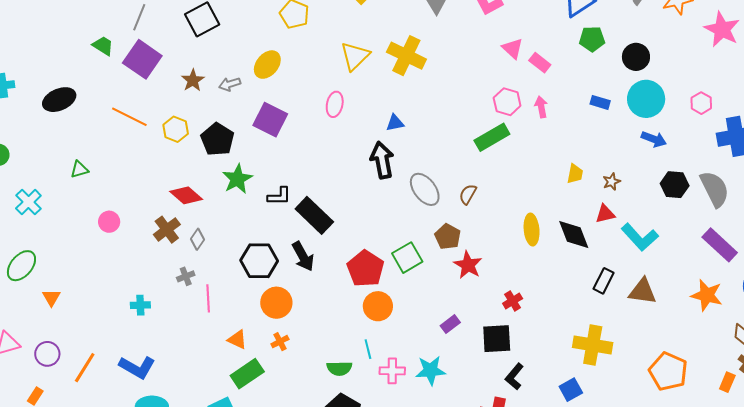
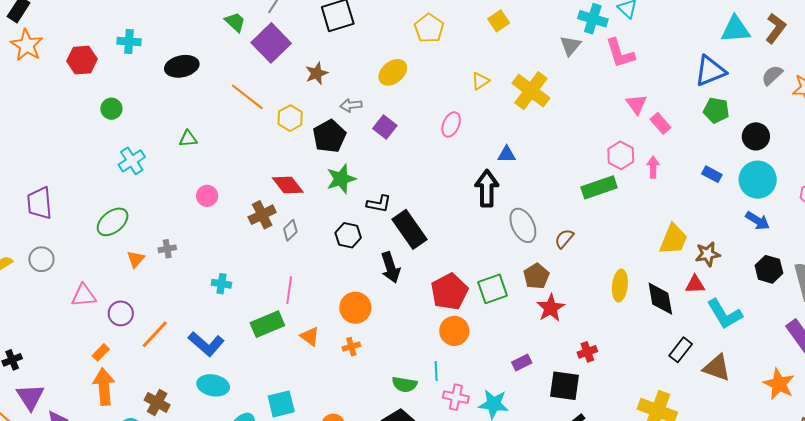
yellow triangle: (355, 56) -> (480, 81), size x0.6
gray arrow: (230, 84) -> (351, 105), moved
purple square: (270, 120) -> (385, 127), size x0.7
yellow trapezoid: (575, 174) -> (673, 239), size x1.6
brown star: (612, 182) -> (708, 254), size x1.4
black hexagon: (259, 261) -> (348, 235), moved, size x0.7
gray cross: (186, 276) -> (167, 249), moved
green rectangle: (247, 374) -> (267, 324), moved

